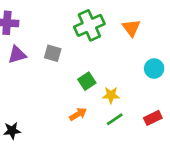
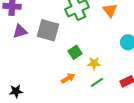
gray square: (53, 53) -> (48, 30), size x1.6

